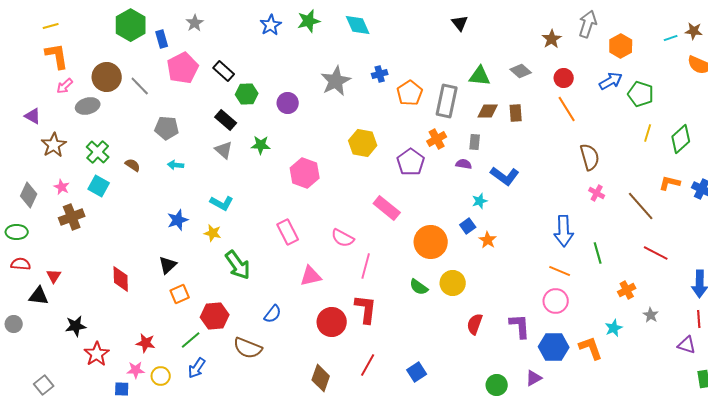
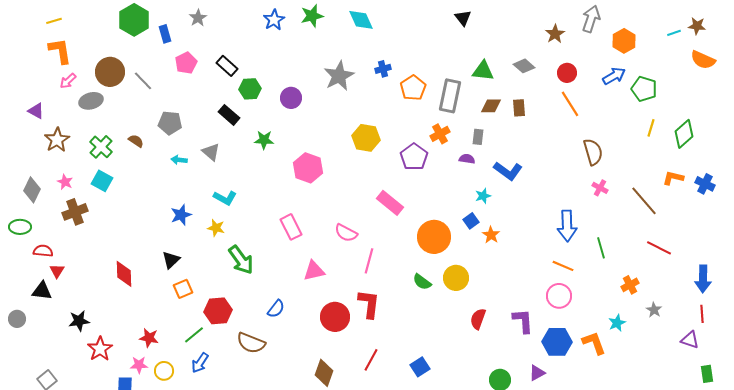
pink pentagon: (183, 68) -> (186, 63), size x0.7
gray triangle: (224, 150) -> (211, 152), moved
brown semicircle: (133, 165) -> (136, 141), moved
red semicircle: (21, 264) -> (43, 251), moved

